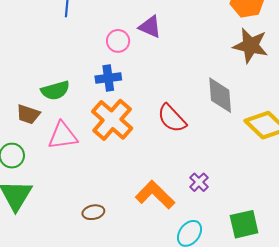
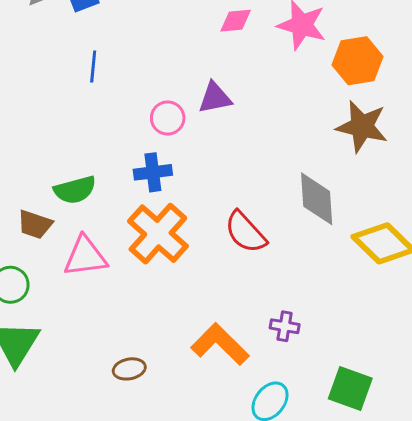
purple triangle: (150, 27) -> (215, 98), turned -35
purple cross: (199, 182) -> (285, 326), turned -36
green square: (244, 224) -> (350, 388), turned 32

